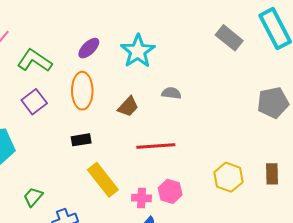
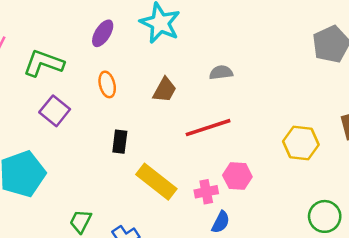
orange ellipse: (82, 91) -> (107, 84), size x0.6
gray semicircle: (171, 93) -> (221, 72), moved
black rectangle: (81, 140) -> (120, 142), turned -60

